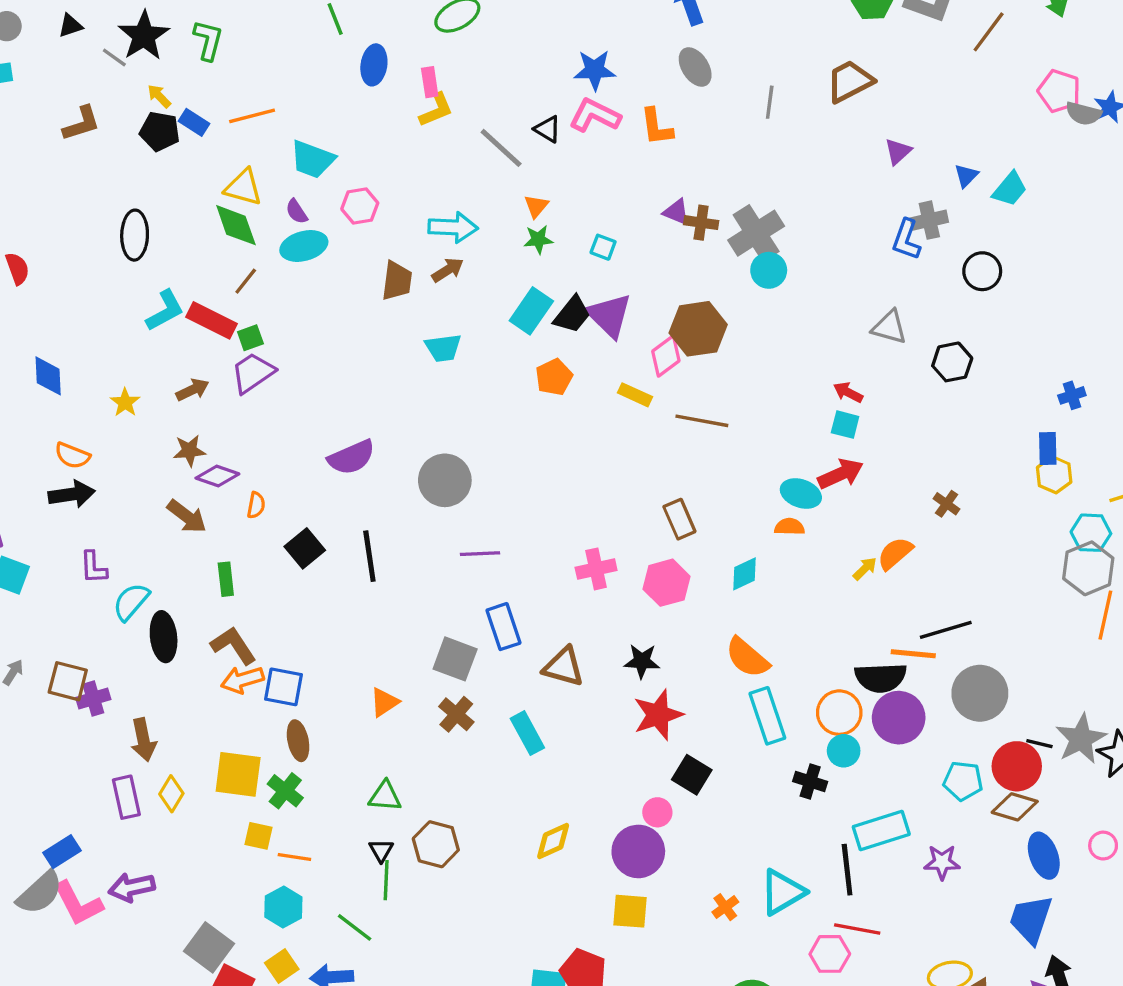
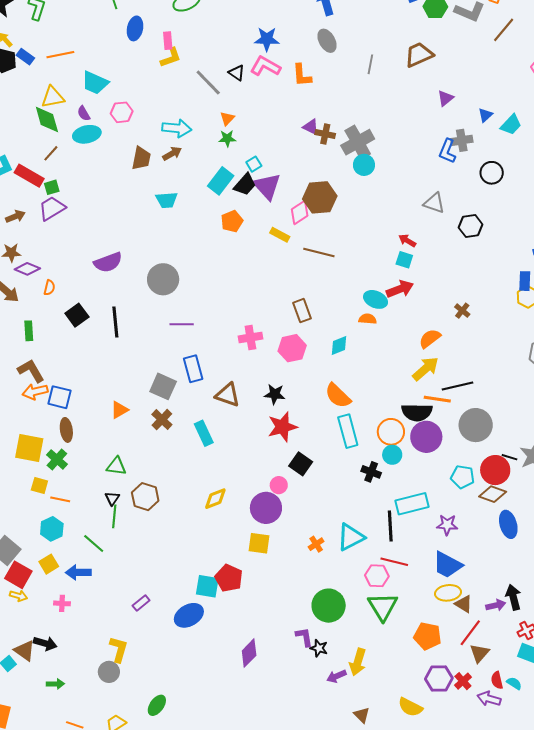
yellow triangle: (243, 187) -> (53, 97), turned -30
cyan square: (603, 247) -> (254, 164), moved, turned 35
yellow arrow: (865, 569) -> (425, 369), moved, size x1.8
blue trapezoid: (1031, 919) -> (447, 565), moved, turned -84

